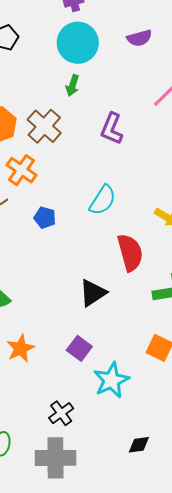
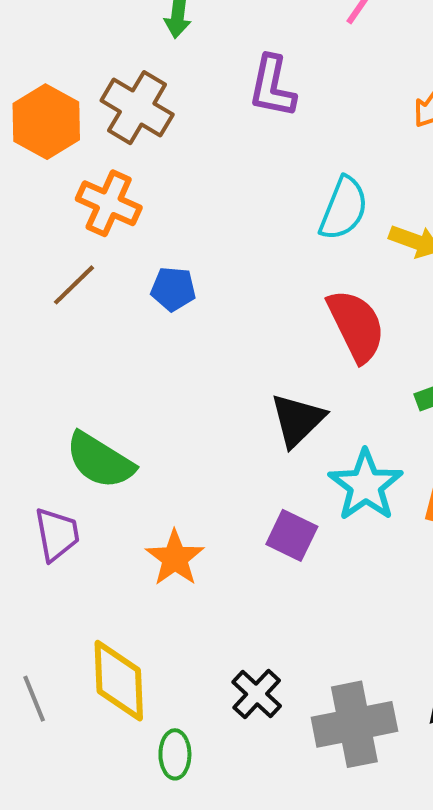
cyan semicircle: (103, 200) -> (344, 208), moved
cyan star: (111, 380) -> (366, 485), moved
black cross: (61, 413) -> (257, 694), moved
gray cross: (55, 458) -> (354, 724), moved

